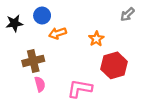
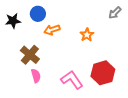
brown cross: (33, 61) -> (30, 55), turned -36
red hexagon: (114, 65) -> (103, 73), moved
pink L-shape: (80, 89) -> (72, 80), turned 45

